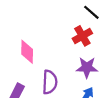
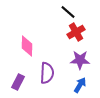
black line: (91, 12) -> (68, 12), moved

